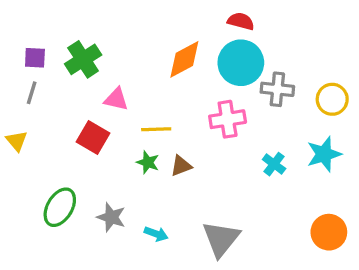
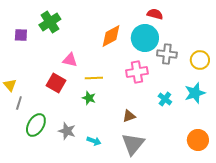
red semicircle: (241, 21) -> (155, 14), moved
green cross: (83, 59) -> (50, 22), moved
gray line: (32, 93) -> (19, 103), moved
brown triangle: (181, 166) -> (129, 116), moved

